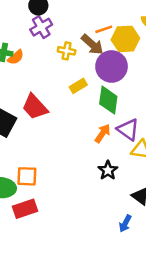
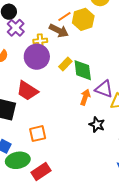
purple circle: (112, 66) -> (37, 57), moved
yellow rectangle: (78, 86) -> (65, 64), moved
orange square: (27, 176) -> (38, 134), moved

